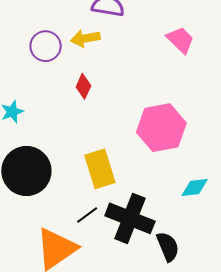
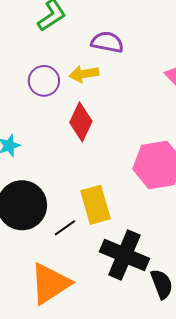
red diamond: (83, 86) -> (81, 122), size x1.5
black line: (87, 215) -> (65, 228), moved

